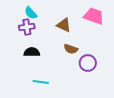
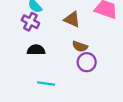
purple cross: (27, 27) -> (30, 22), turned 35
purple circle: (88, 63) -> (87, 62), moved

